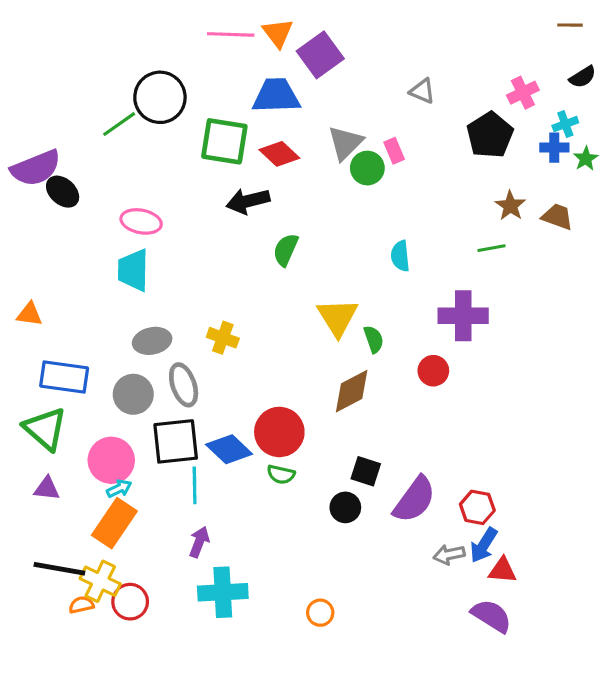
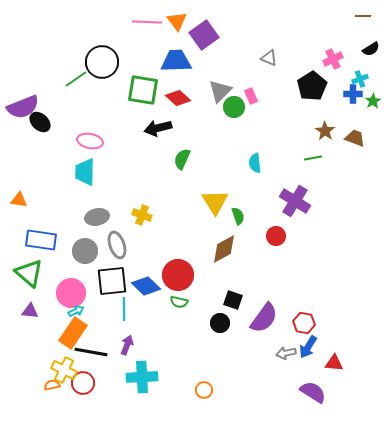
purple cross: (463, 316) -> (295, 201), turned 32
black line: (59, 569) -> (91, 352), moved
red triangle: (502, 570) -> (334, 363), moved

